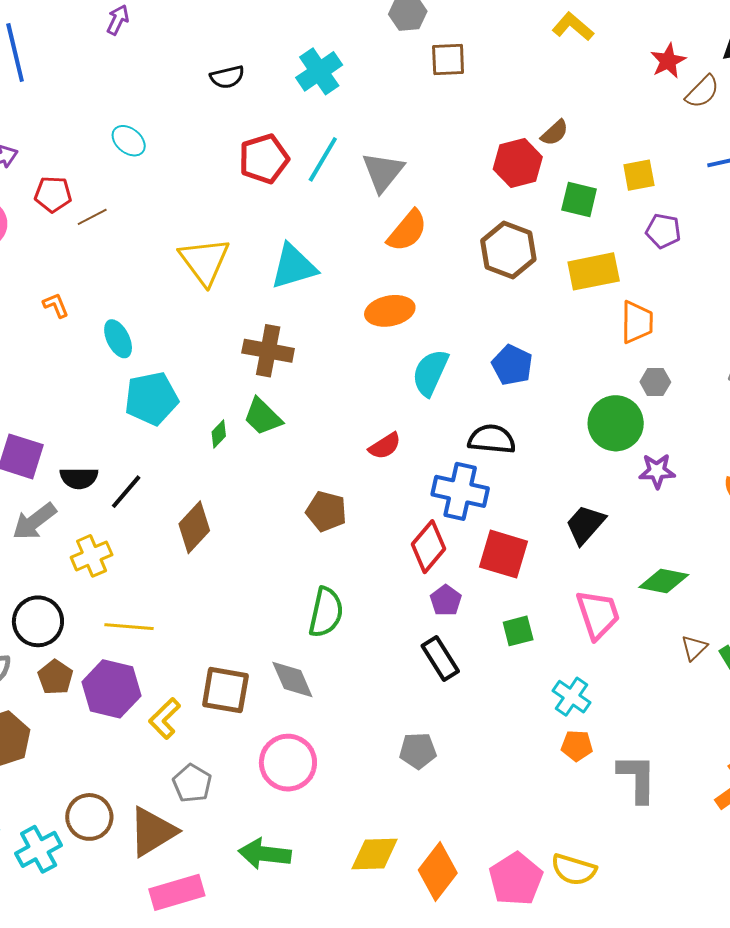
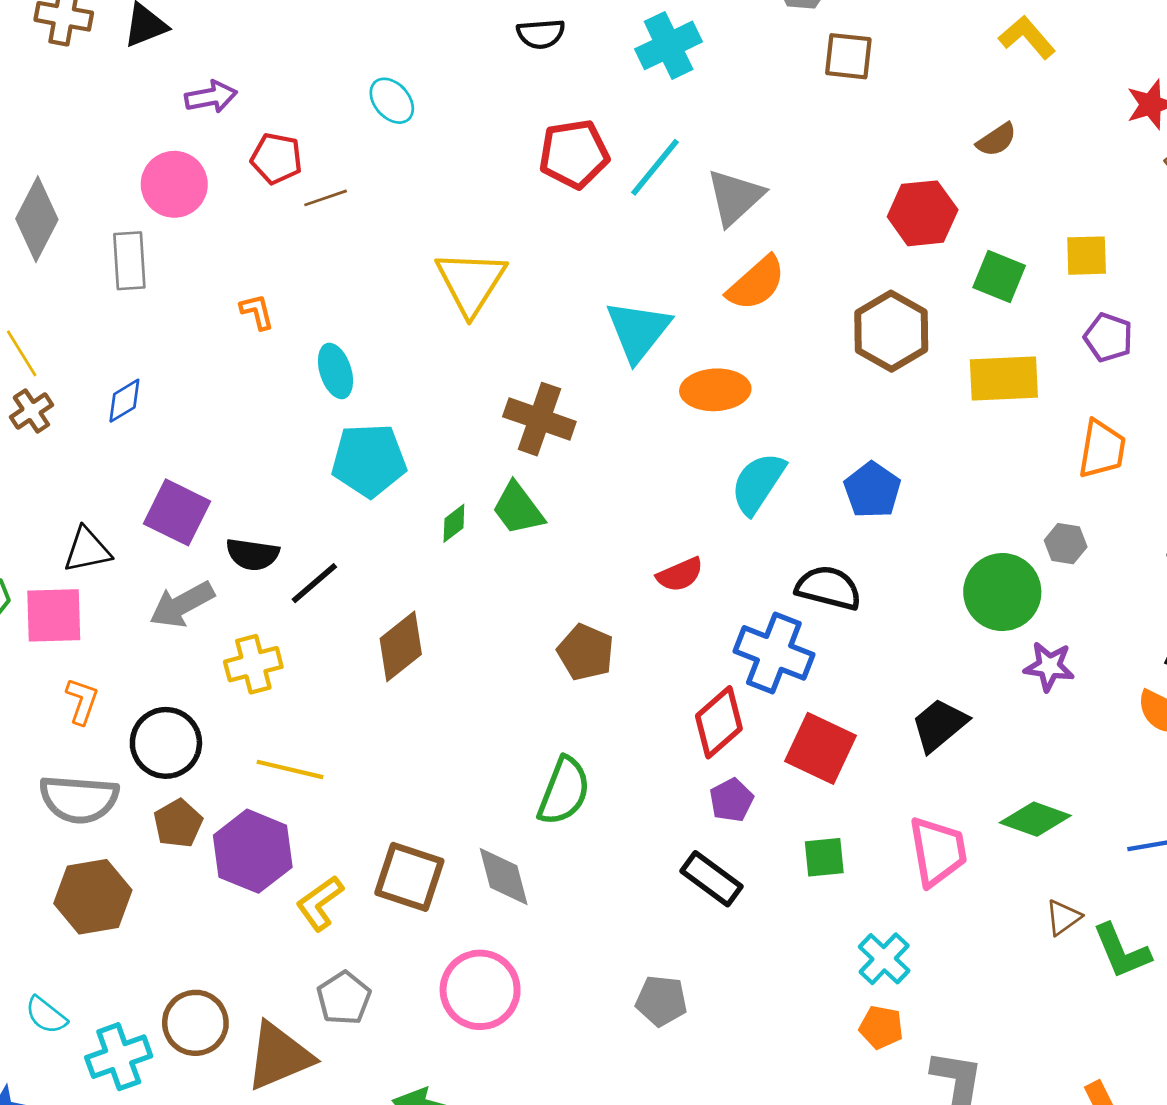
brown semicircle: (555, 133) -> (997, 140), moved
cyan triangle: (294, 267) -> (638, 331), moved, turned -44
orange trapezoid: (637, 322) -> (1102, 449), moved
black rectangle: (440, 659) -> (712, 879), turned -30

